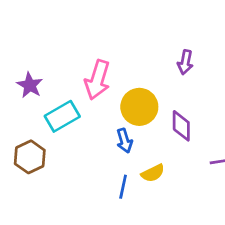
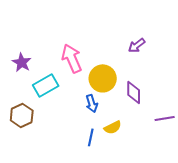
purple arrow: (185, 62) -> (137, 45), turned 42
pink arrow: (97, 80) -> (72, 58), turned 140

